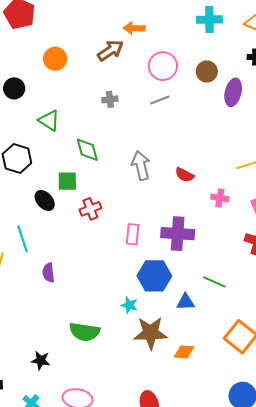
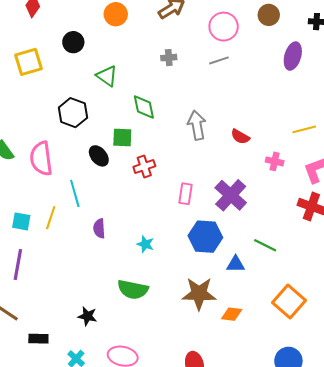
brown circle: (207, 71) -> (269, 15), moved
purple cross: (178, 234) -> (231, 195), turned 36
cyan star: (129, 305) -> (145, 244), moved

